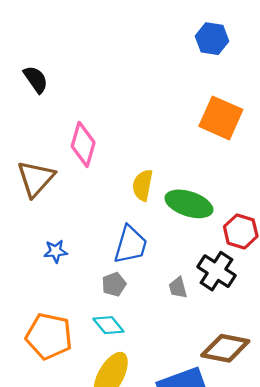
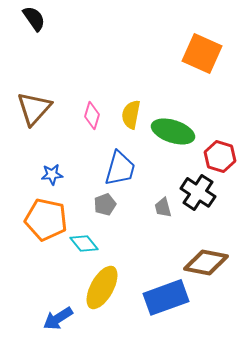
pink diamond: (83, 144) -> (92, 115), moved, size x0.7
cyan diamond: (108, 325) -> (84, 243), moved
orange pentagon: (49, 336) -> (46, 219), moved

